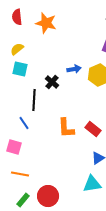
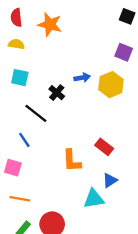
yellow semicircle: (17, 49) -> (16, 44), moved, turned 48
black line: (34, 100) -> (36, 113), turned -55
orange L-shape: (66, 128) -> (72, 161), moved
cyan triangle: (92, 184) -> (94, 199), moved

